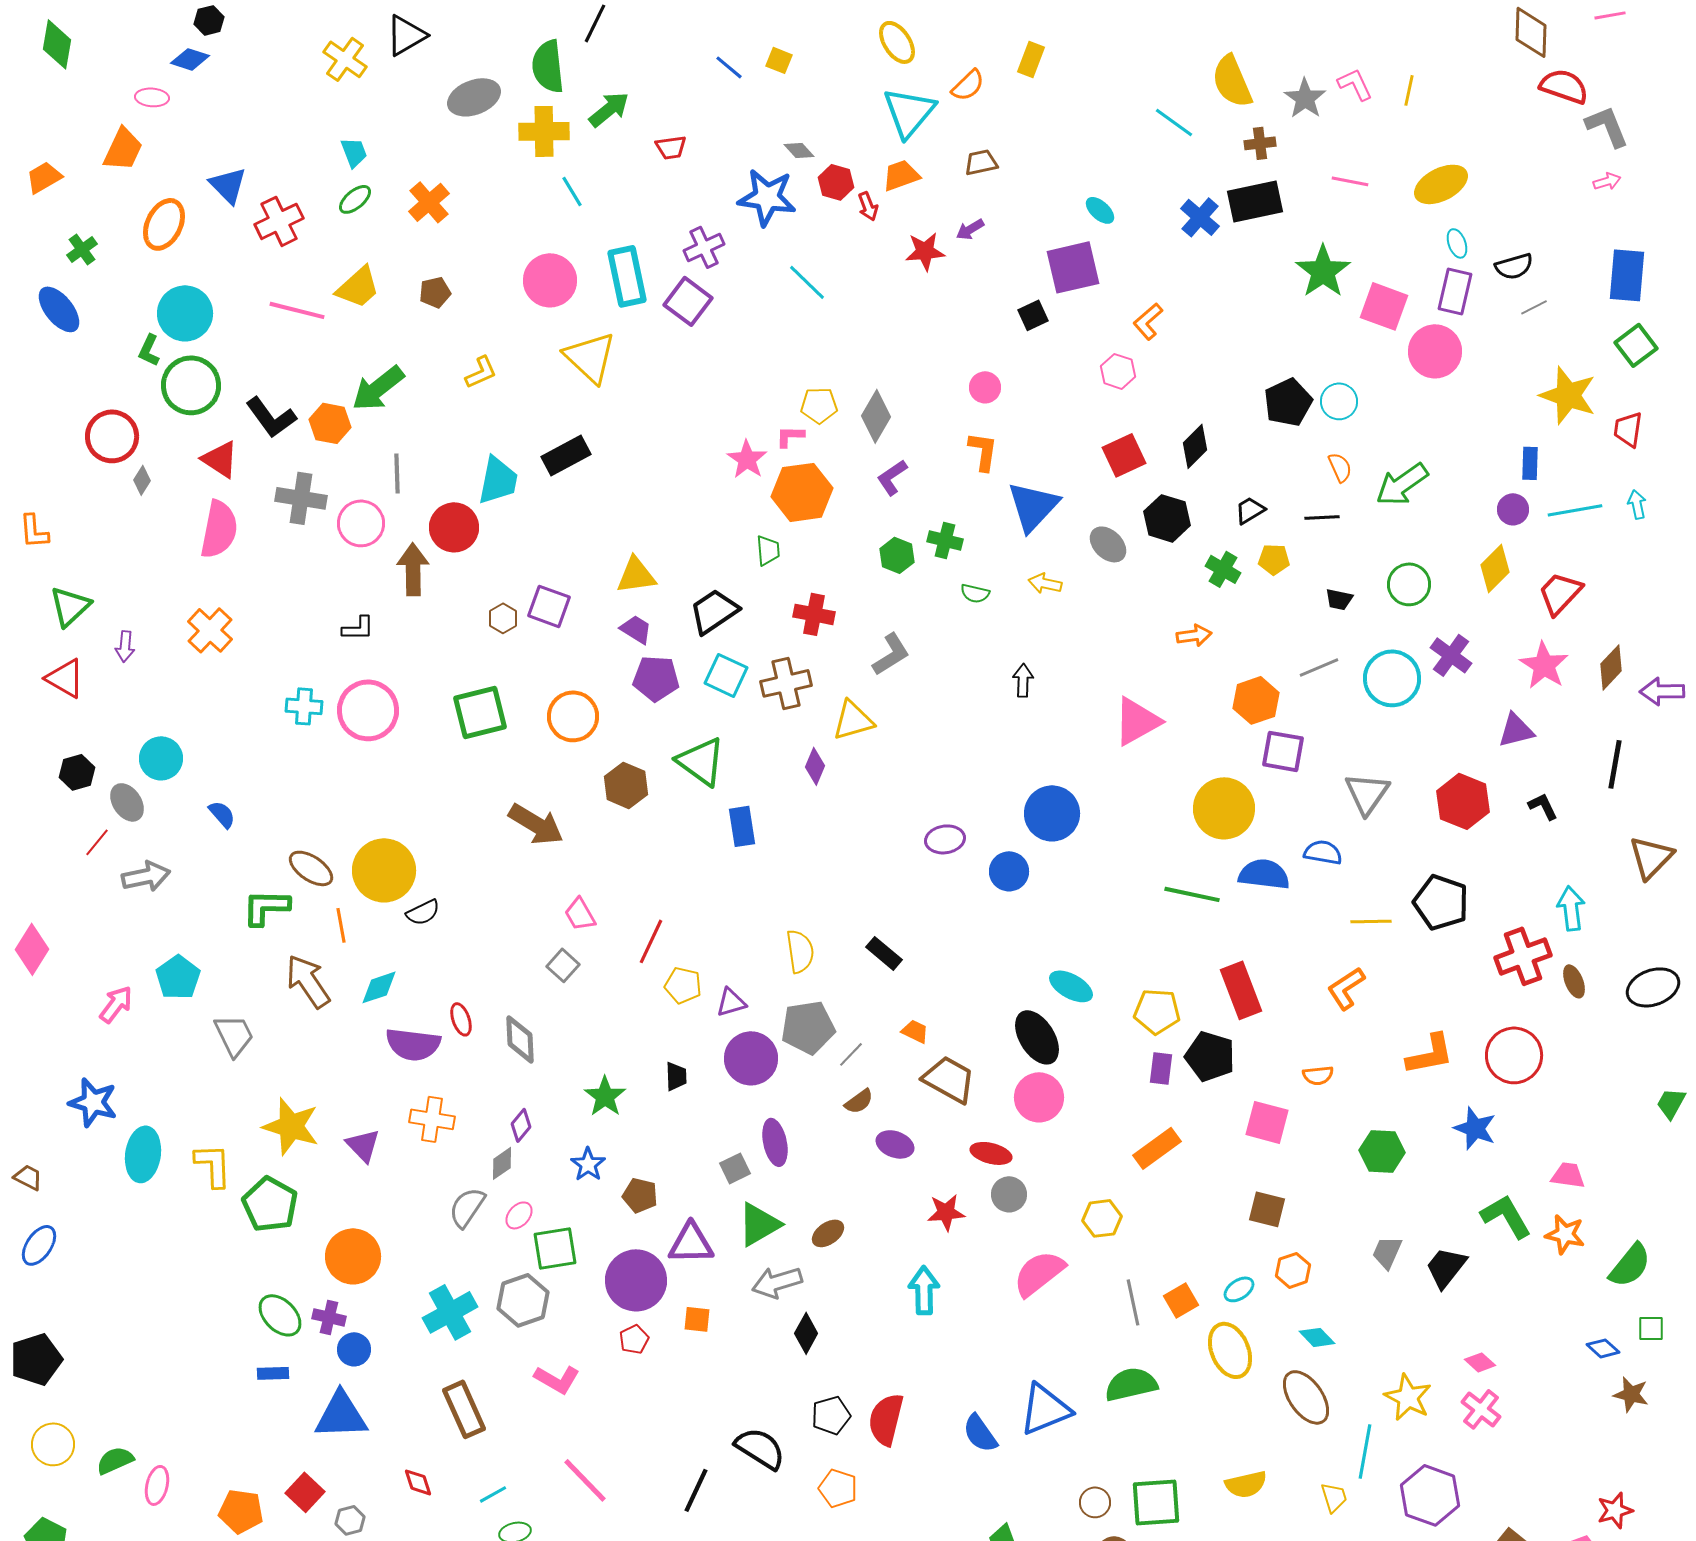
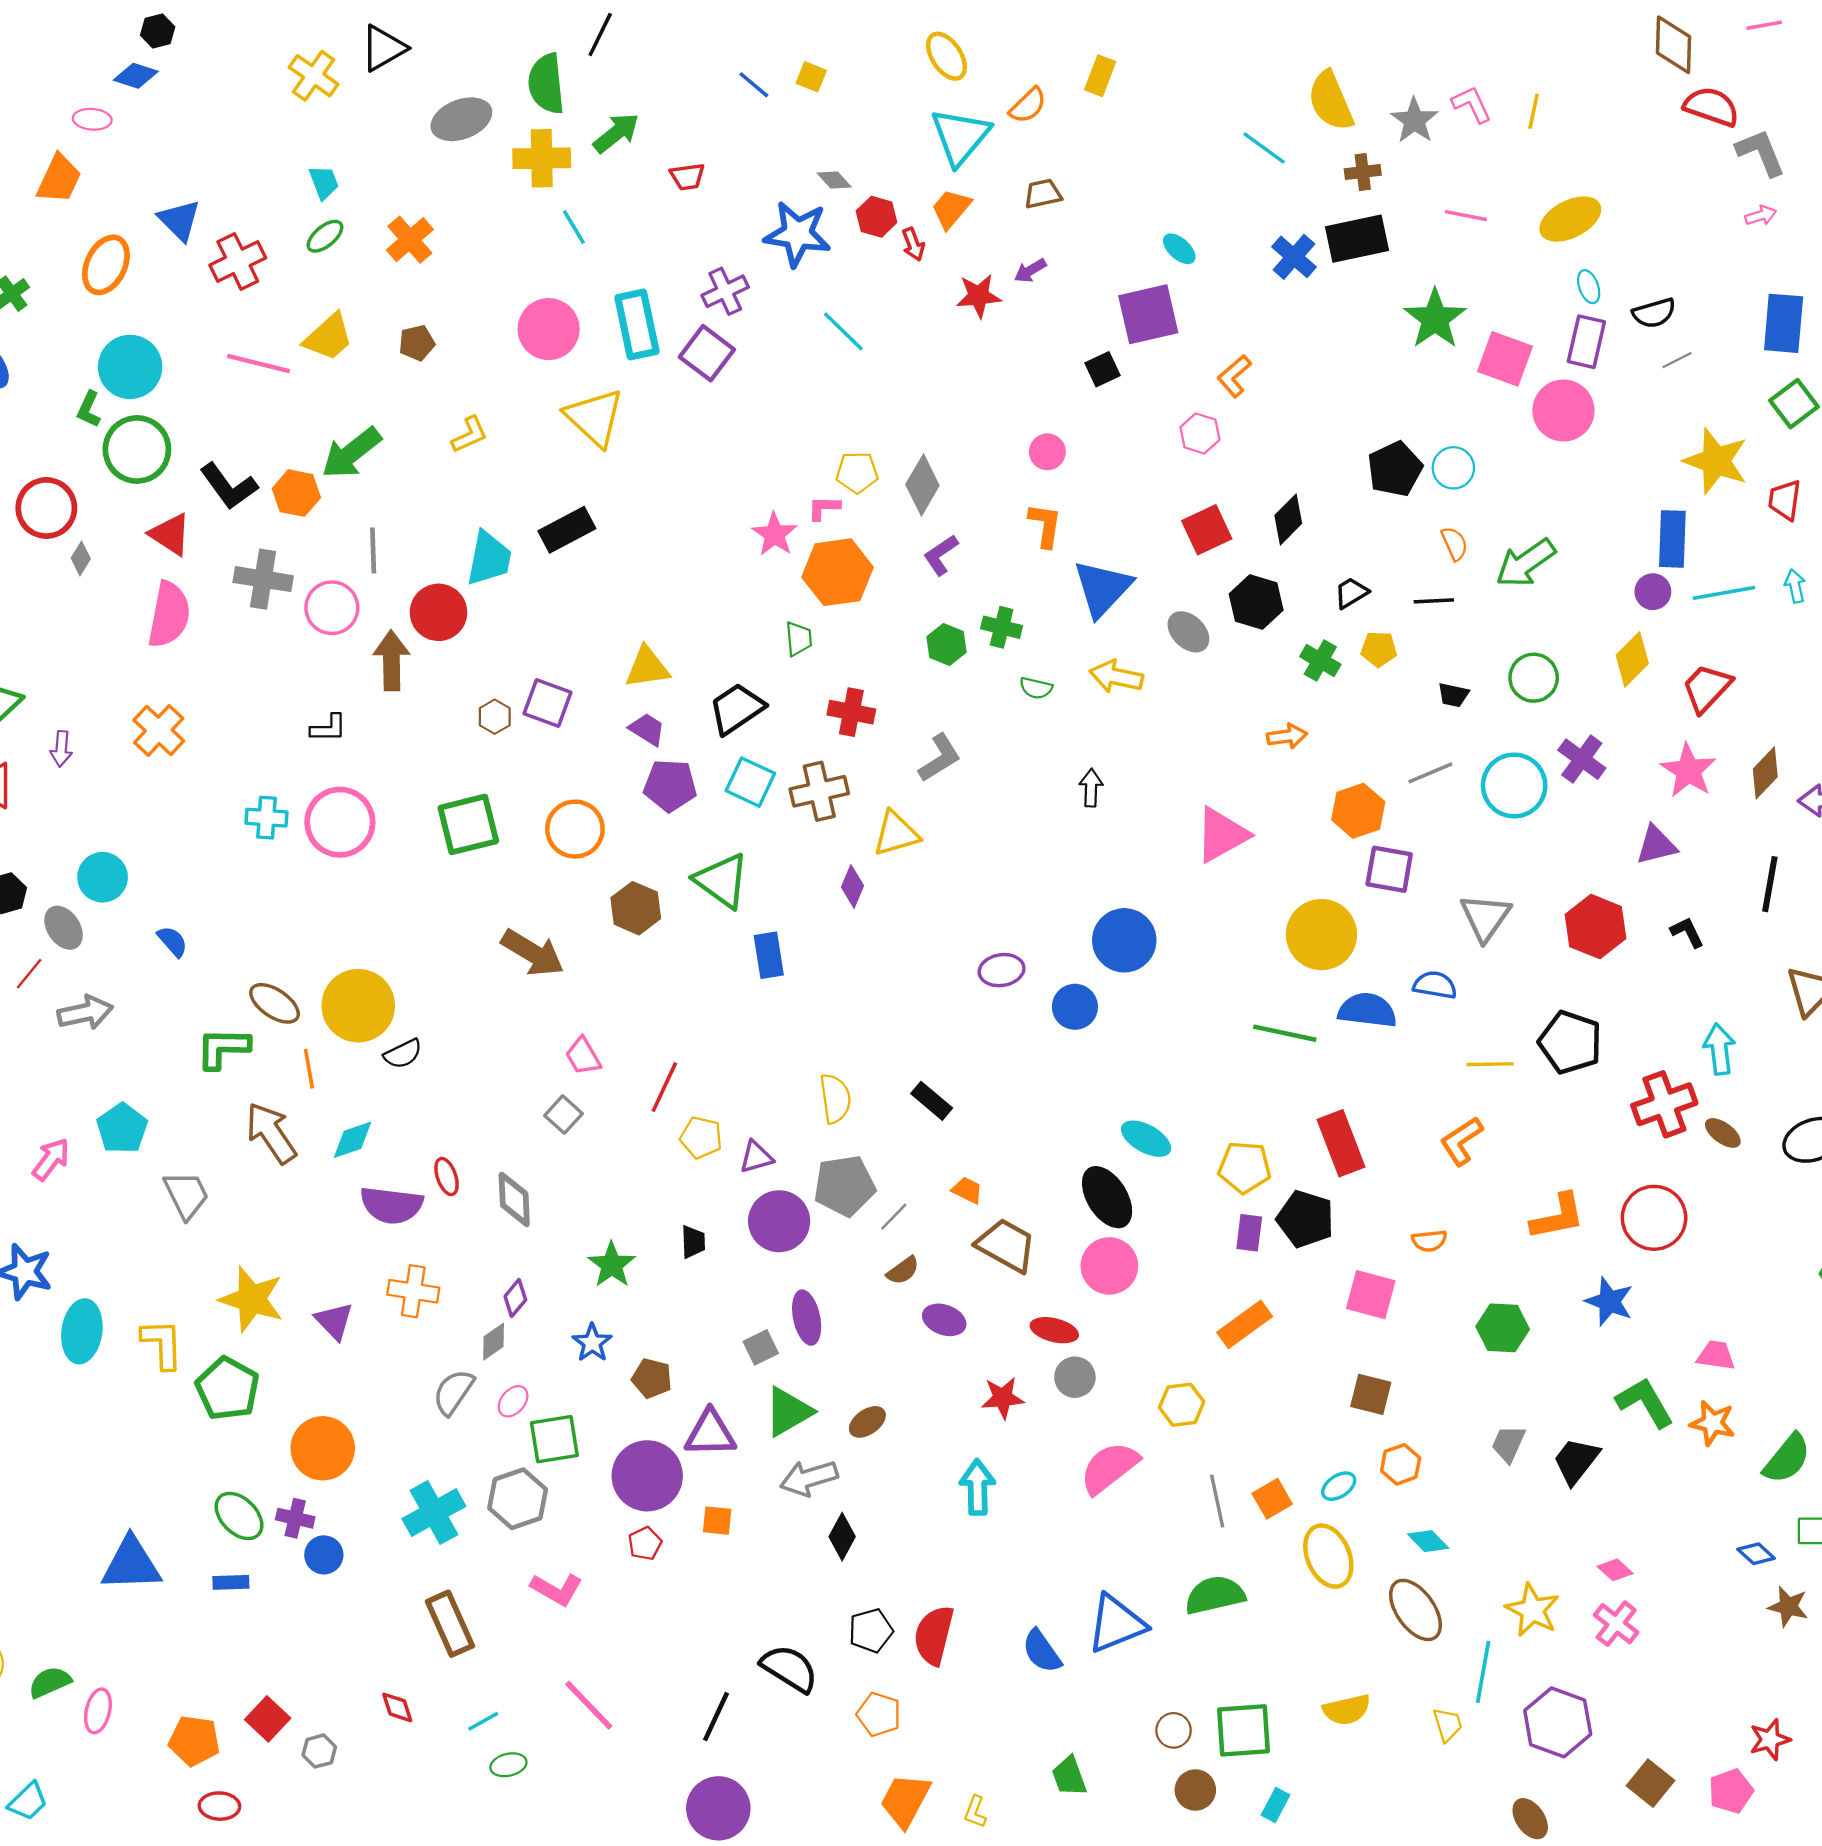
orange trapezoid: (901, 175) -> (951, 209), turned -30
blue rectangle: (1530, 463) -> (1672, 539), size x1.5
yellow arrow: (1045, 583) -> (1116, 677), size x1.4
brown ellipse: (1574, 981) -> (1723, 1133), turned -32
blue triangle: (341, 1415) -> (131, 1564), moved

